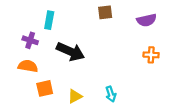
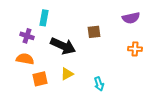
brown square: (105, 12) -> (94, 32), moved
yellow triangle: (75, 96) -> (67, 74), moved

